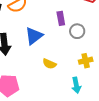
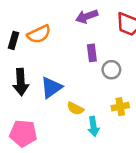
blue triangle: (34, 36) -> (51, 88), moved
cyan arrow: (76, 85) -> (93, 126), moved

